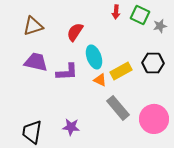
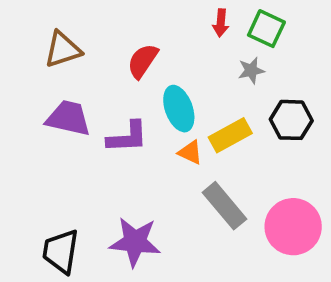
gray star: (160, 26) -> (251, 70), moved
purple star: (71, 127) -> (135, 242), size x1.5

